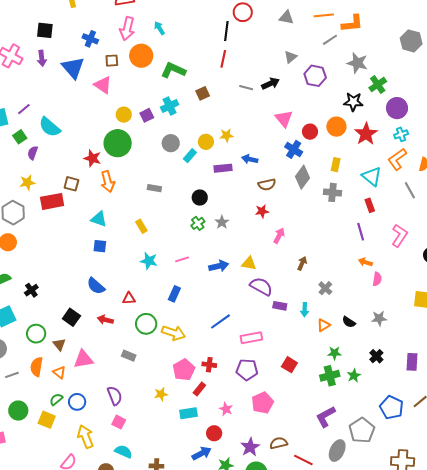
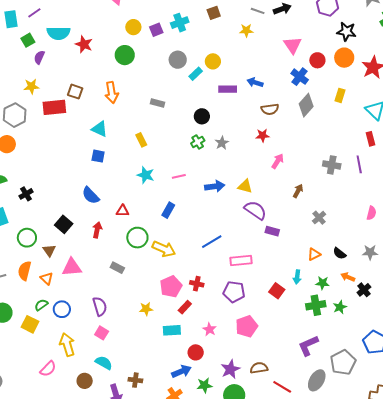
black star: (353, 102) -> (346, 32), moved
cyan semicircle: (50, 127) -> (58, 33), turned -45
yellow star: (226, 135) -> (246, 30), moved
green circle: (118, 143) -> (125, 55), size x0.7
red star: (92, 158) -> (84, 44), moved
gray cross: (332, 192) -> (332, 165), moved
orange arrow: (365, 262) -> (348, 277), moved
cyan arrow: (305, 310) -> (297, 277), moved
red arrow: (105, 320) -> (97, 230), turned 84

